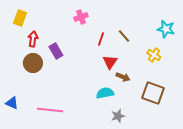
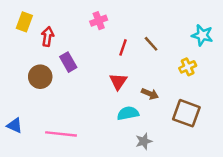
red arrow: (33, 39) -> (48, 36), moved
yellow cross: (154, 55) -> (188, 67), turned 32
red triangle: (110, 62) -> (118, 82), moved

